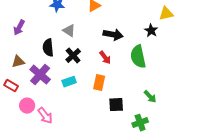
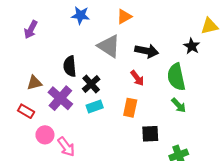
purple arrow: (19, 28) -> (31, 30), moved
gray triangle: (69, 31) -> (109, 46), moved, size x1.5
black cross: (73, 56) -> (91, 84), moved
green arrow: (150, 97) -> (179, 105), moved

